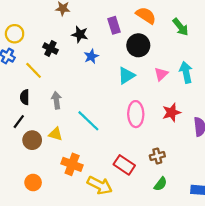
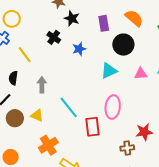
black star: (80, 34) -> (72, 18), moved
black cross: (50, 49) -> (54, 37), moved
pink triangle: (161, 74) -> (141, 74), turned 32
red star: (172, 113) -> (144, 132), moved
orange cross: (72, 164) -> (48, 145), turned 30
red rectangle: (124, 165) -> (92, 127), moved, turned 42

